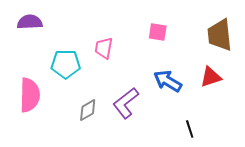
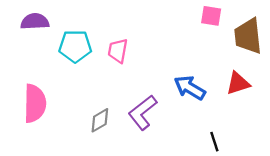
pink square: (158, 32) -> (211, 16), moved
cyan pentagon: (66, 64) -> (75, 46), moved

